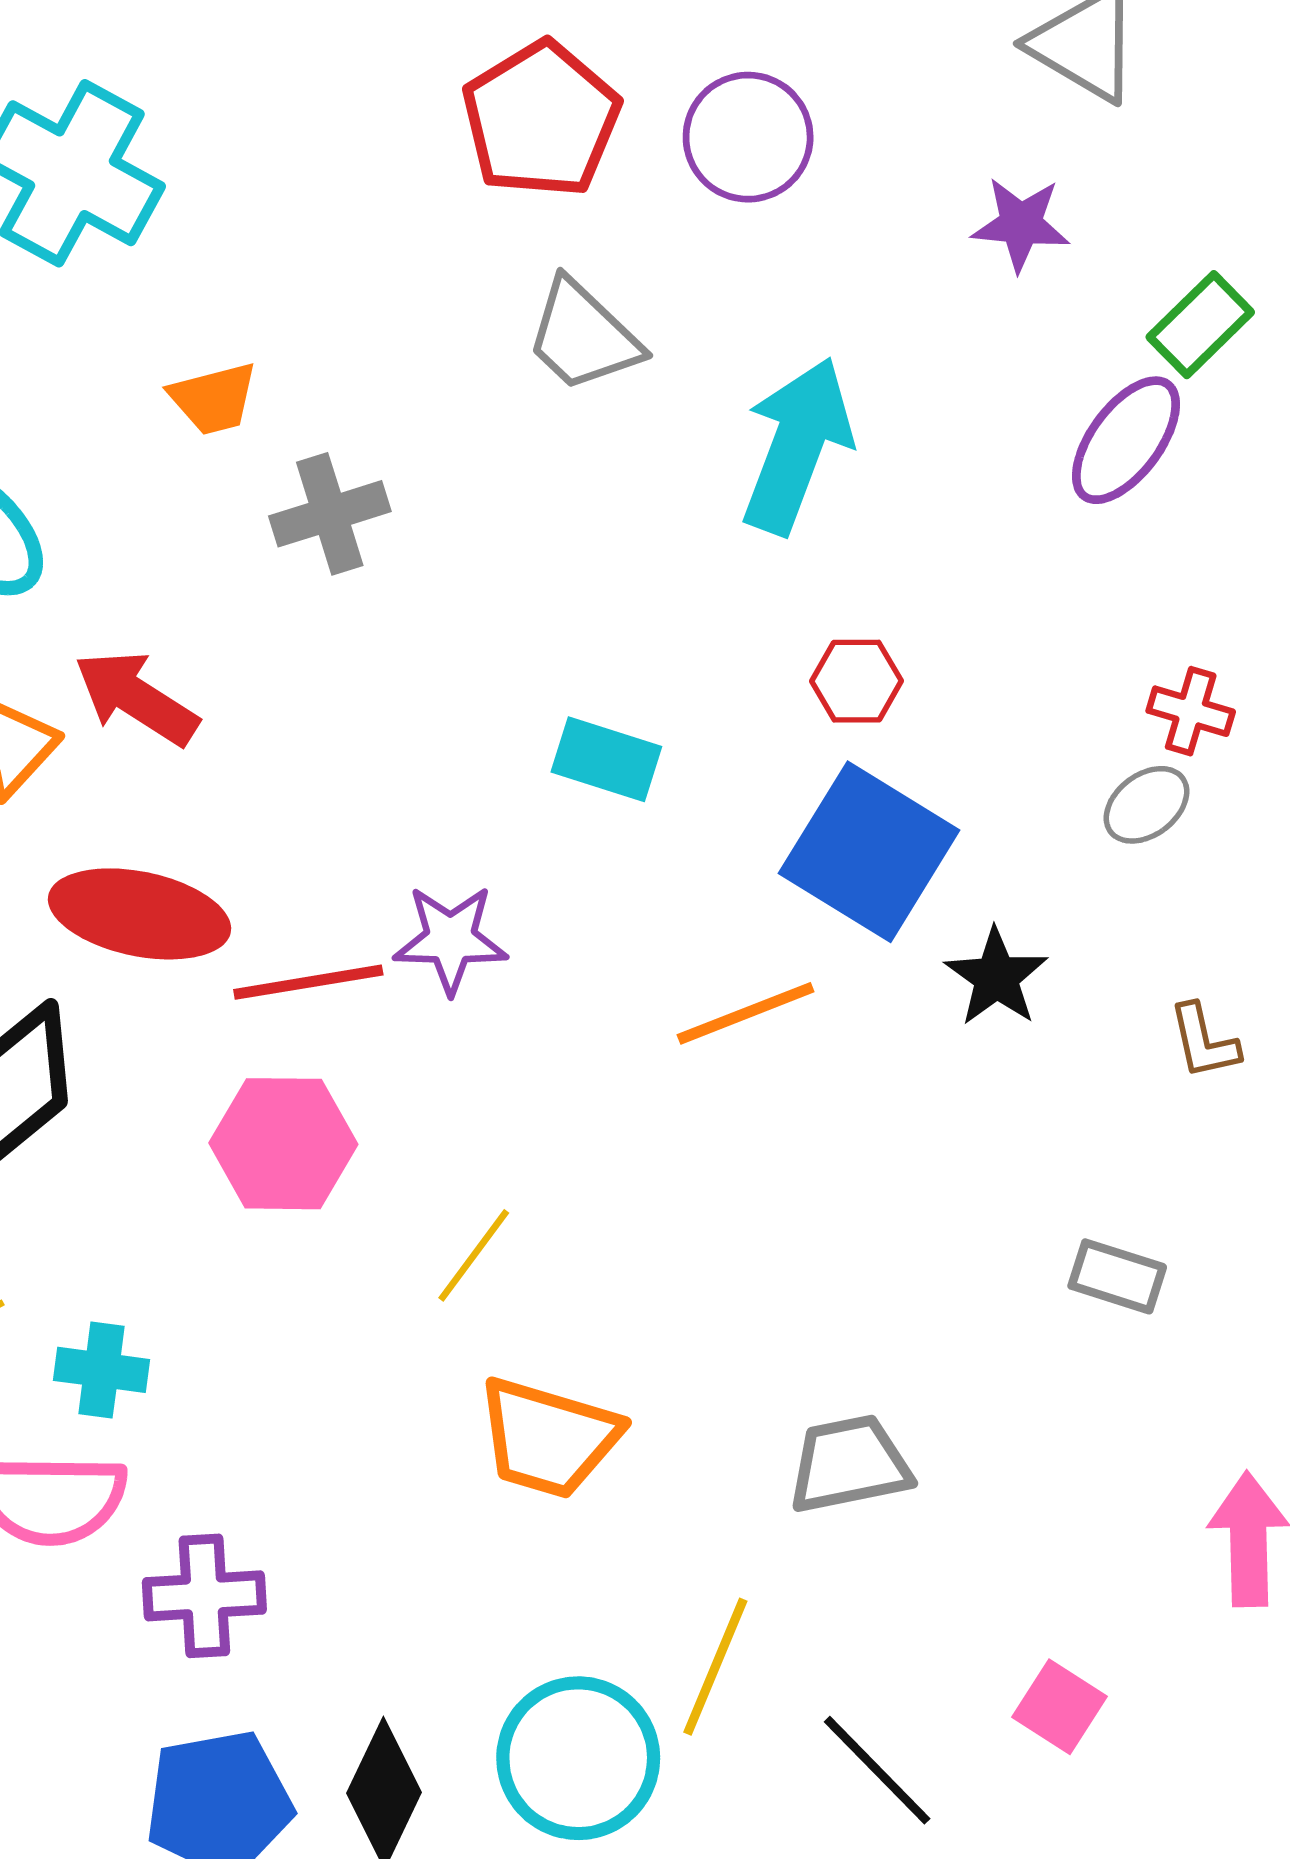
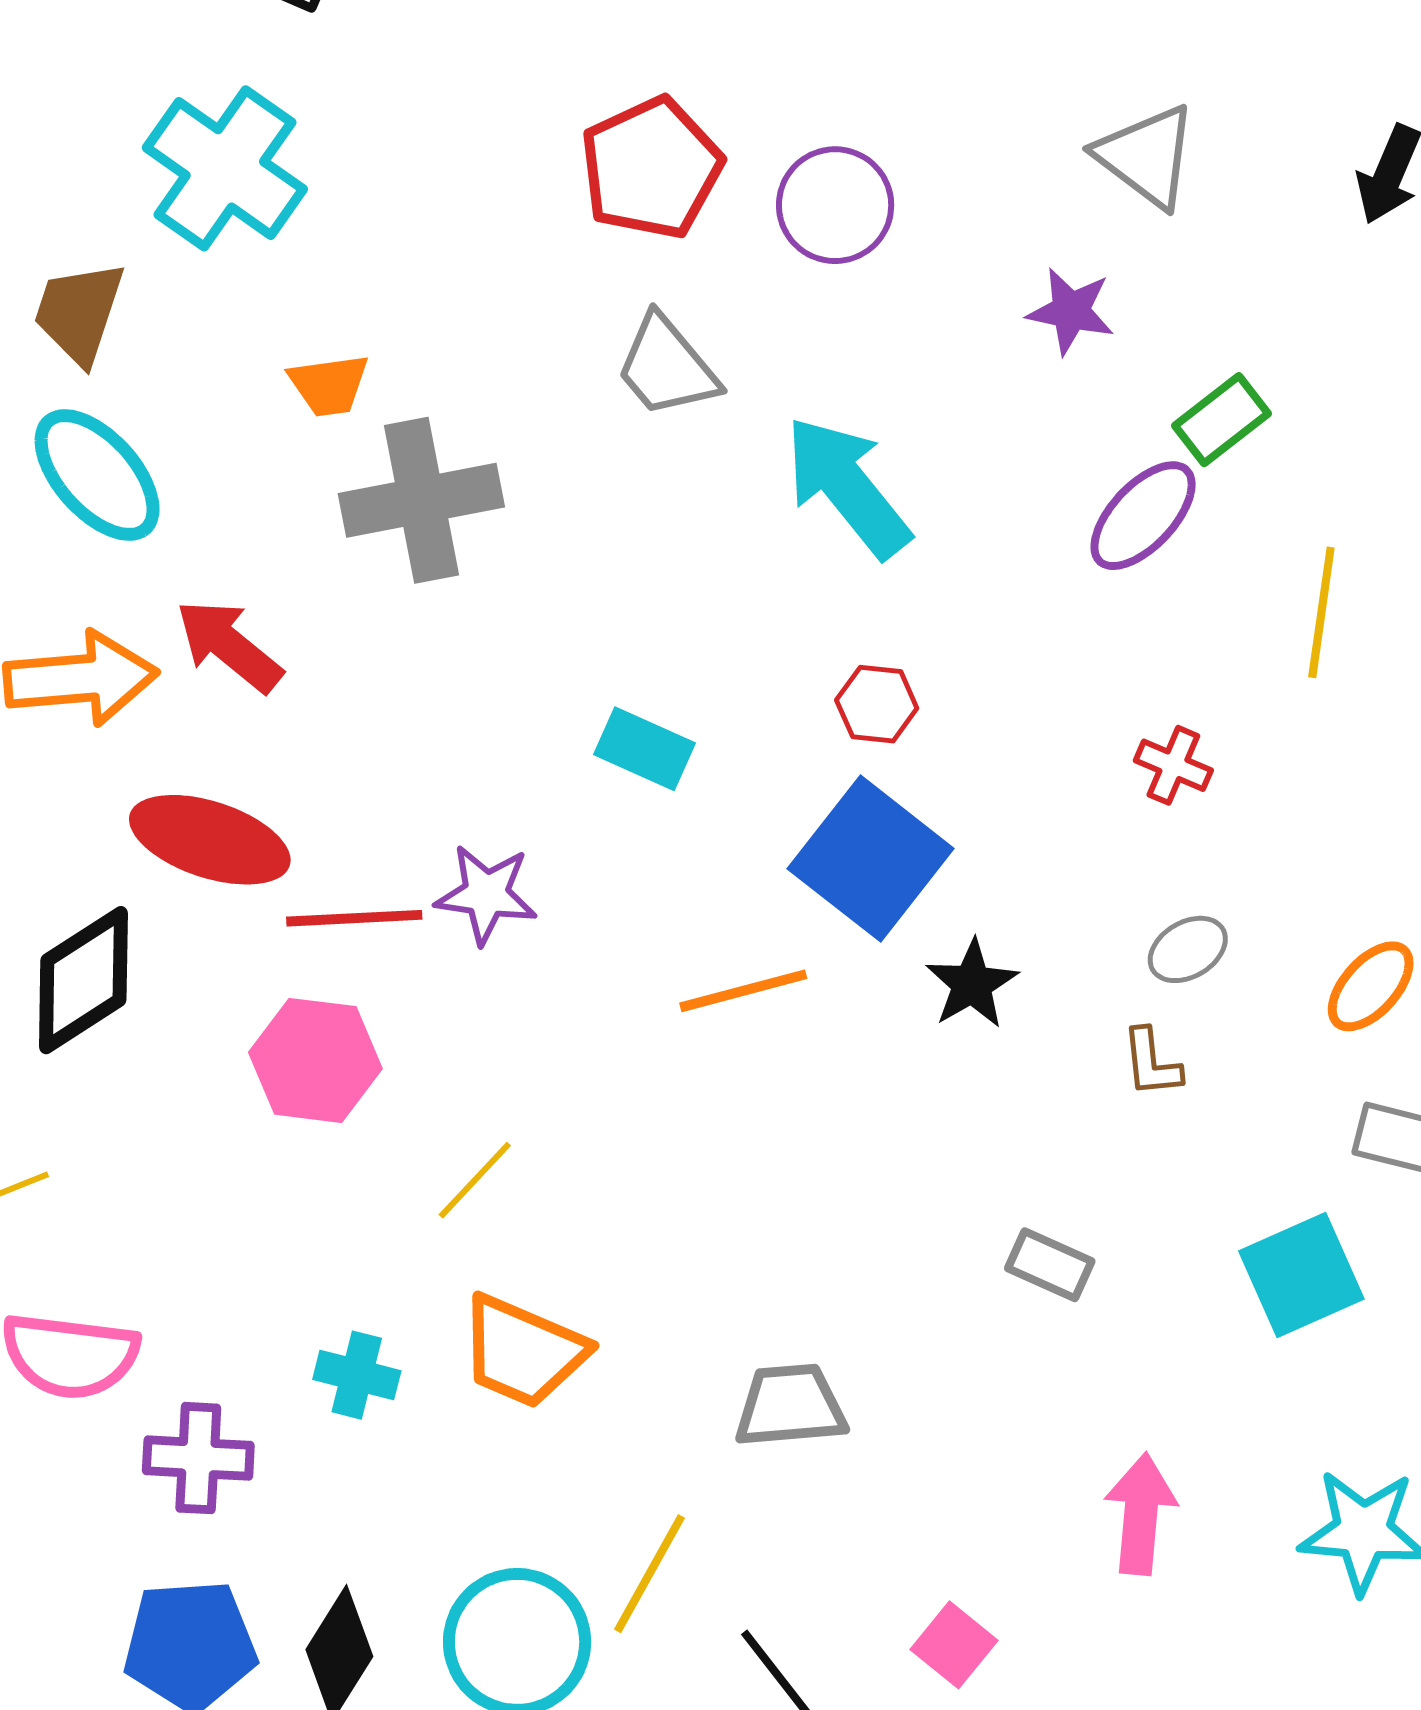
cyan arrow: (797, 446) -> (847, 487), turned -66
gray cross: (330, 514) -> (421, 500), size x1.5
gray ellipse: (1147, 805) -> (1188, 949), moved
cyan cross: (102, 1370) -> (357, 1375), moved

